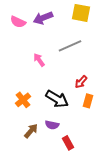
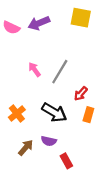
gray line: (70, 46) -> (60, 72), moved, turned -35

